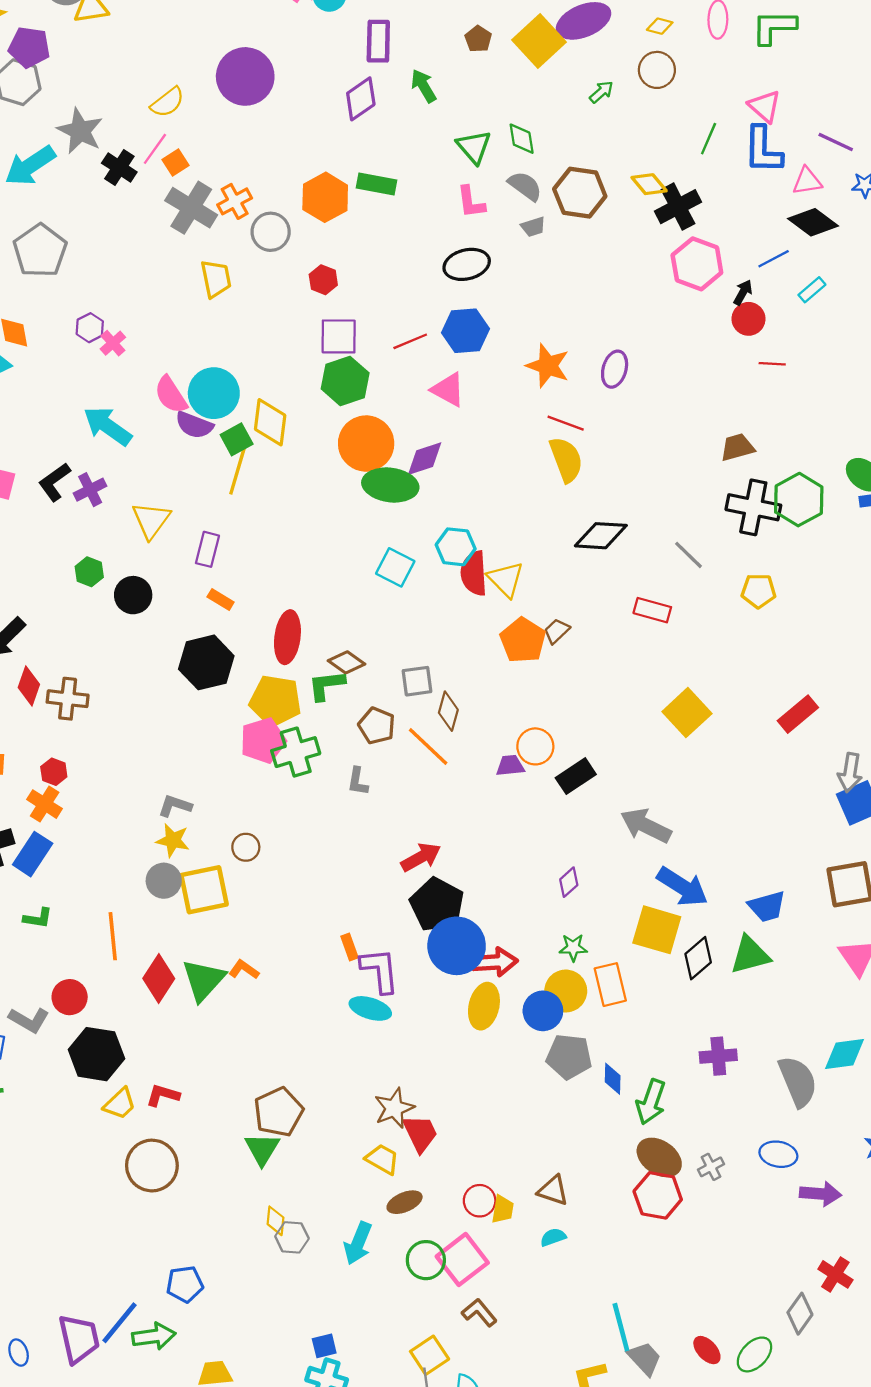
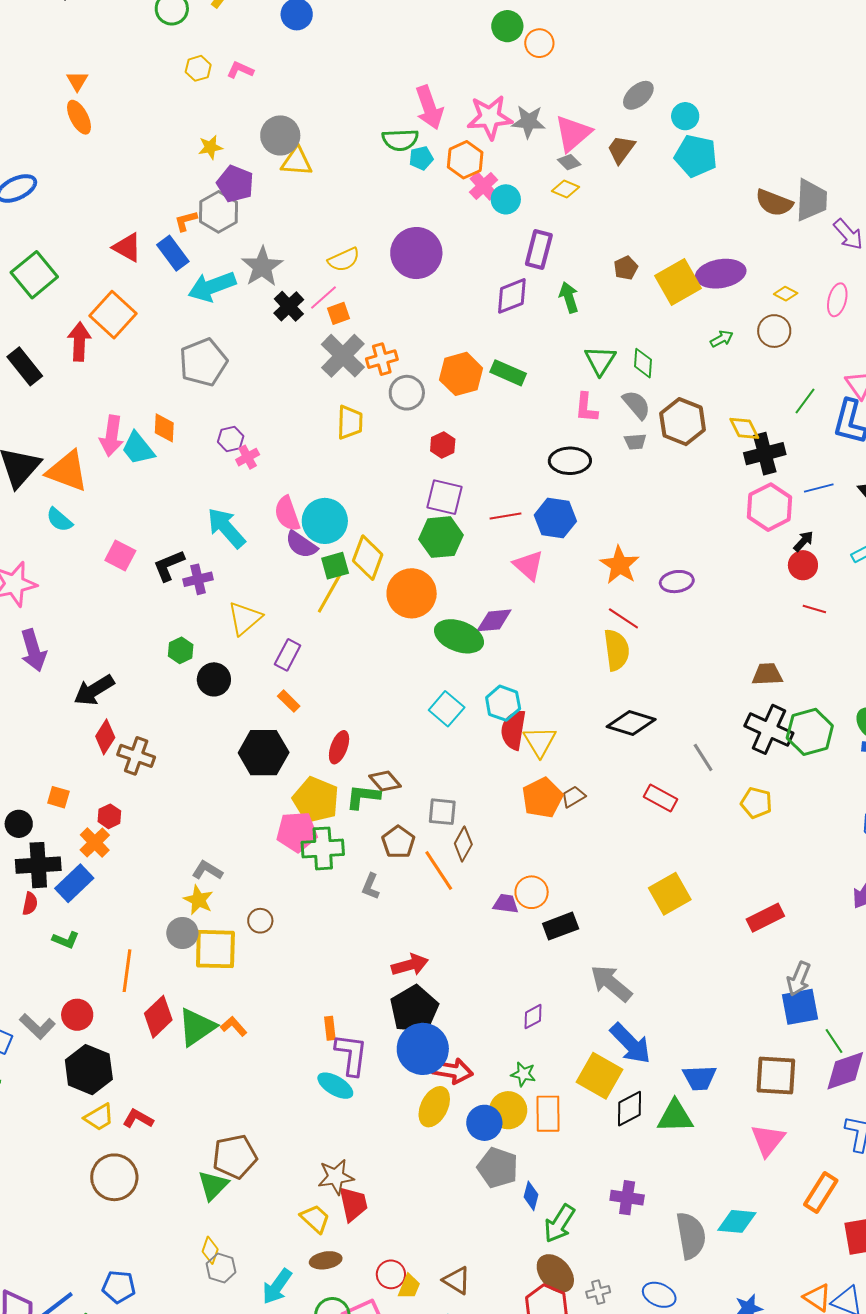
blue line: (774, 259) -> (819, 488), moved
purple ellipse: (615, 369) -> (677, 582), turned 52
orange circle: (366, 444) -> (412, 593), moved
red ellipse: (287, 637) -> (339, 747), size x0.7

